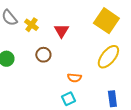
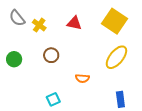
red triangle: (61, 31) -> (74, 23), moved, turned -49
cyan square: (68, 99) -> (53, 99), moved

